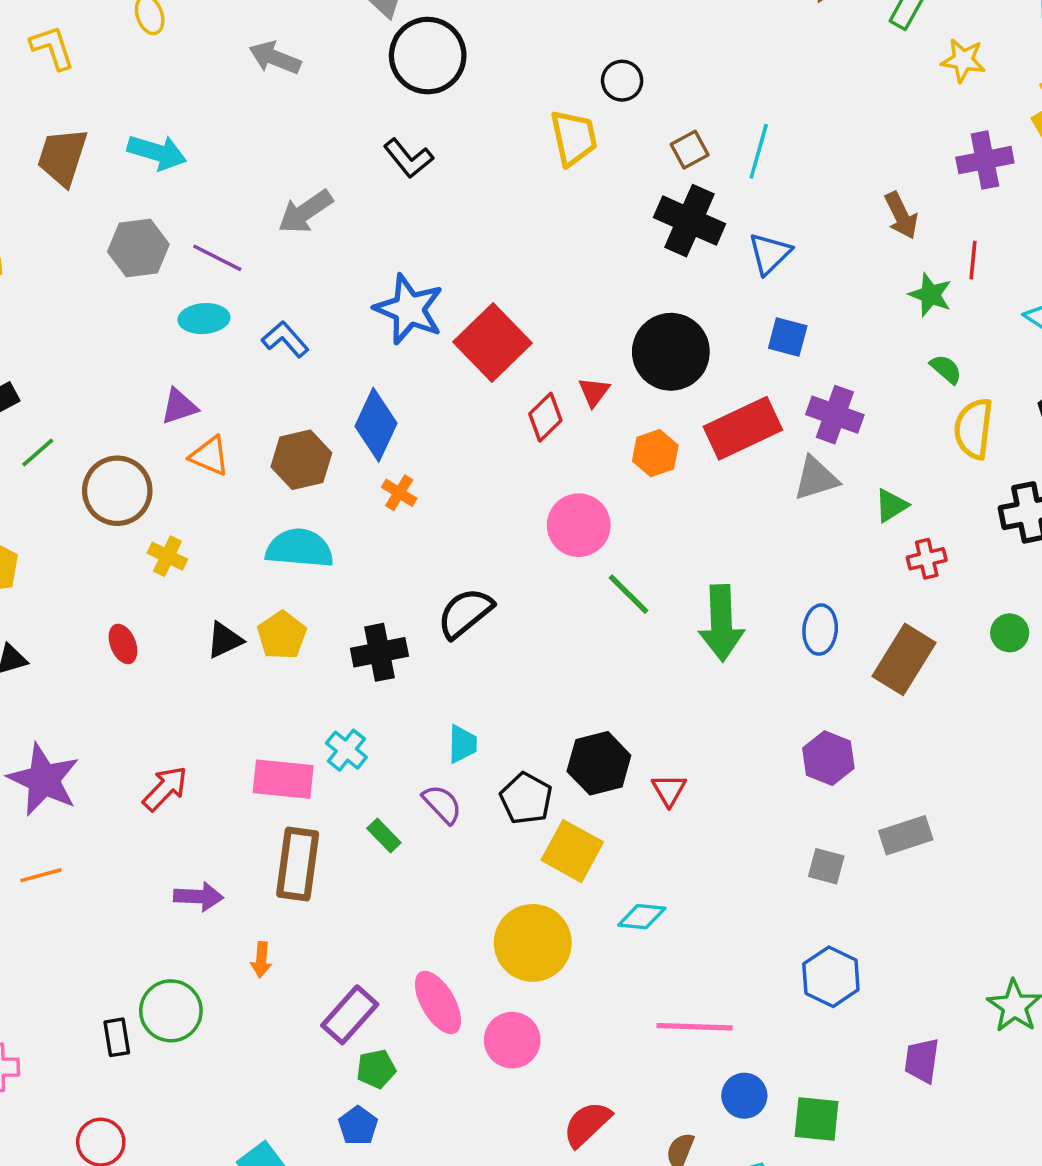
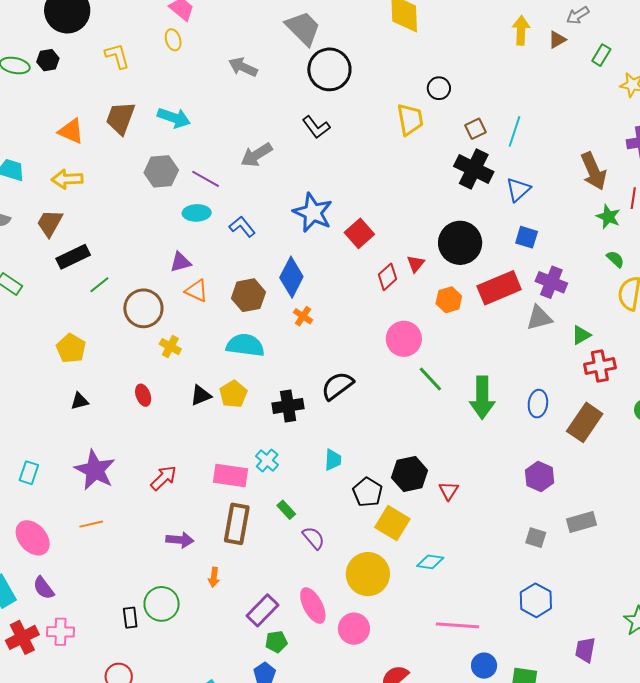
brown arrow: (901, 215) -> (594, 171), size x1.4
red square: (493, 343) -> (359, 233), size x0.7
red cross: (927, 559) -> (600, 366), size x1.4
purple semicircle: (442, 804) -> (313, 538), moved

